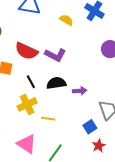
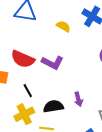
black semicircle: (56, 83) -> (53, 106), moved
purple arrow: (80, 91) -> (78, 99), turned 80

